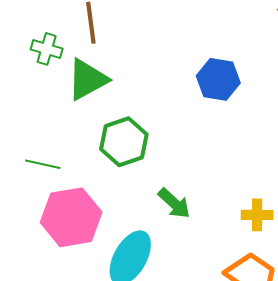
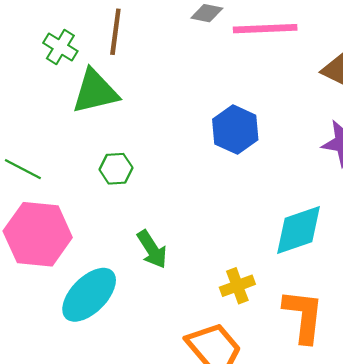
green hexagon: (124, 142) -> (116, 169), size x0.6
yellow cross: (257, 215) -> (237, 286), turned -36

